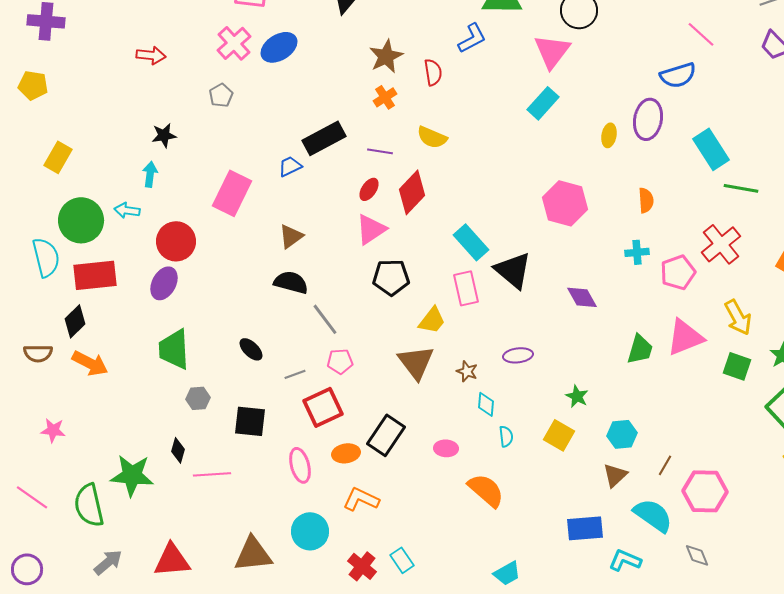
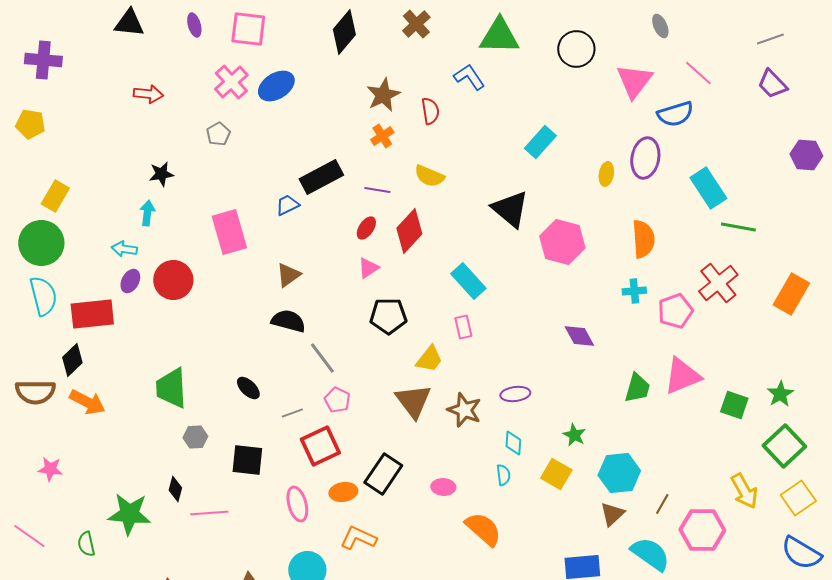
blue L-shape: (472, 38) -> (469, 77), turned -96
pink triangle: (552, 51) -> (634, 81), moved
pink rectangle: (232, 193) -> (229, 232), turned -42
orange semicircle: (646, 200) -> (643, 239), size x1.5
green circle: (81, 220) -> (41, 243), moved
pink triangle: (371, 229) -> (368, 268), size x0.7
black triangle: (513, 270) -> (510, 209), moved
purple ellipse: (164, 283) -> (130, 281), moved, size x0.7
pink rectangle: (466, 288) -> (463, 327), size x0.7
yellow arrow: (738, 317) -> (744, 491), moved
brown semicircle: (38, 353) -> (35, 392), size x1.4
pink pentagon: (340, 361) -> (337, 400), turned 30
brown star: (467, 371) -> (464, 410), size x1.6
cyan diamond: (486, 404) -> (513, 443), moved
cyan hexagon: (622, 434) -> (619, 473), size x1.4
green semicircle: (89, 505) -> (86, 544), size x0.6

